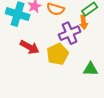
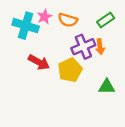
orange arrow: (84, 22) -> (100, 47), moved

